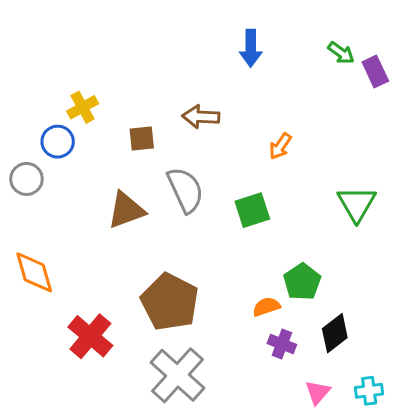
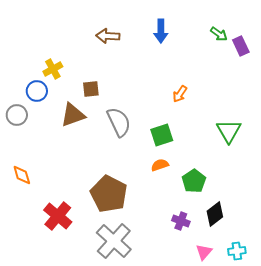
brown arrow: (201, 117) -> (108, 36), moved
brown triangle: (126, 210) -> (73, 115), moved
orange diamond: (34, 272) -> (22, 175), size x0.7
orange semicircle: (266, 307) -> (160, 165), moved

